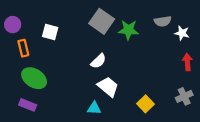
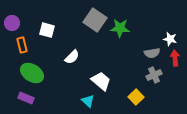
gray semicircle: (163, 21) -> (152, 53), moved
white star: (182, 33) -> (170, 39), moved
white semicircle: (98, 61) -> (72, 57), moved
gray cross: (184, 96) -> (154, 75), moved
cyan triangle: (94, 108) -> (88, 101), turned 40

